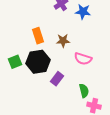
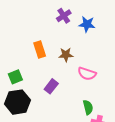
black hexagon: (38, 62) -> (17, 102), moved
purple rectangle: (57, 79) -> (51, 86), moved

